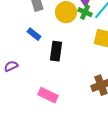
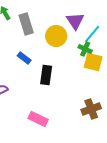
green cross: (85, 12) -> (85, 49), moved

